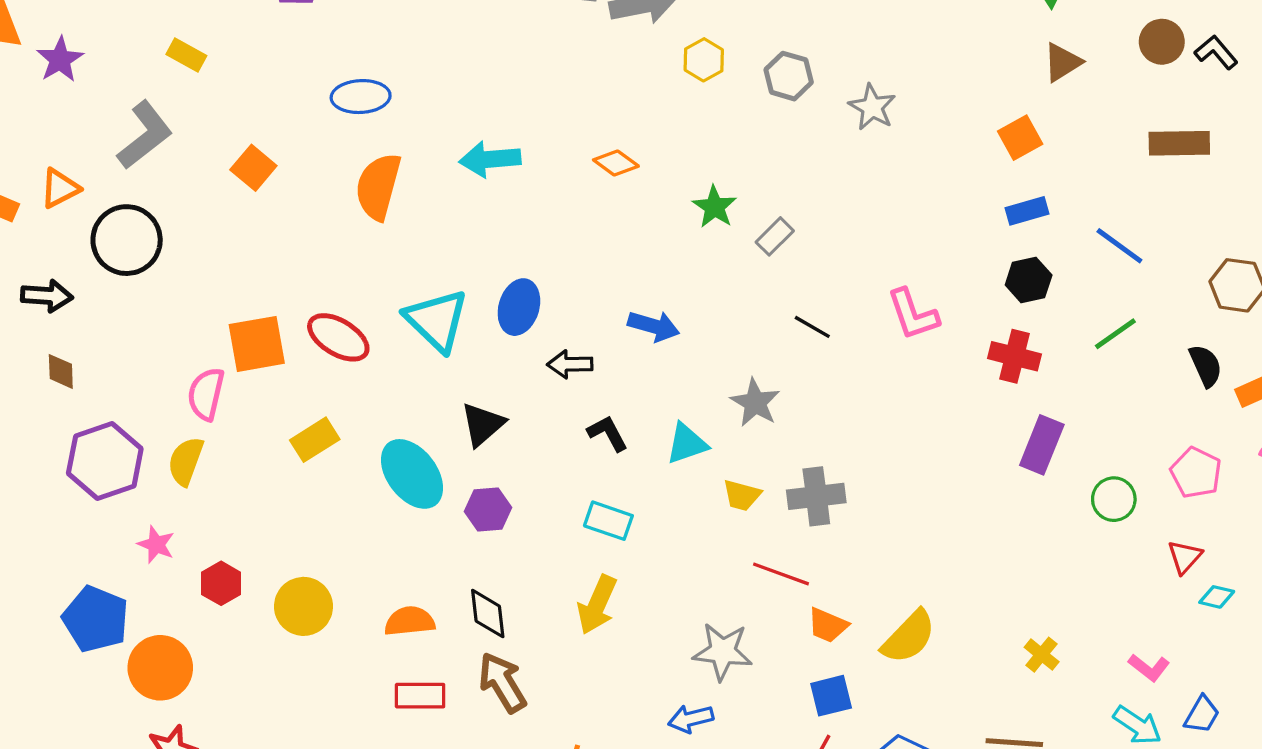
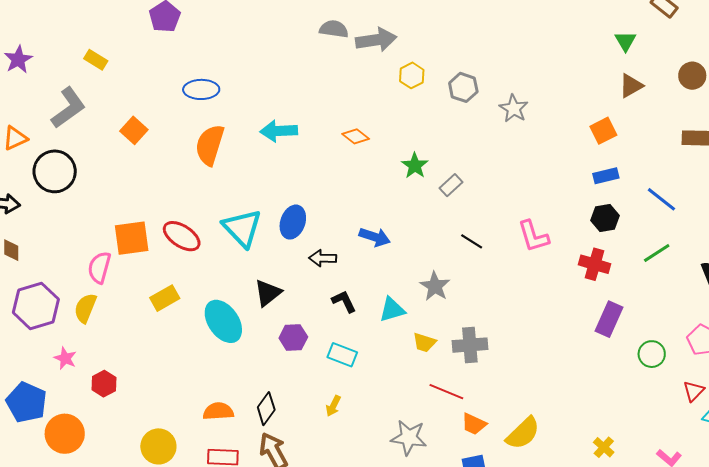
purple hexagon: (488, 509) -> (293, 338), moved
yellow arrow: (597, 605) -> (333, 406), size x0.6
yellow circle: (304, 606) -> (158, 446), moved
black diamond: (488, 614) -> (266, 409), turned 40

